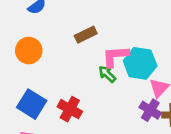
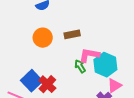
orange circle: (29, 51) -> (43, 38), moved
blue square: (32, 104) -> (32, 81), moved

